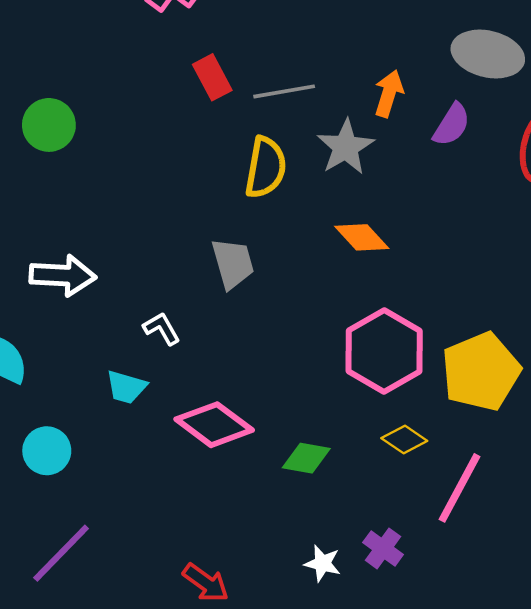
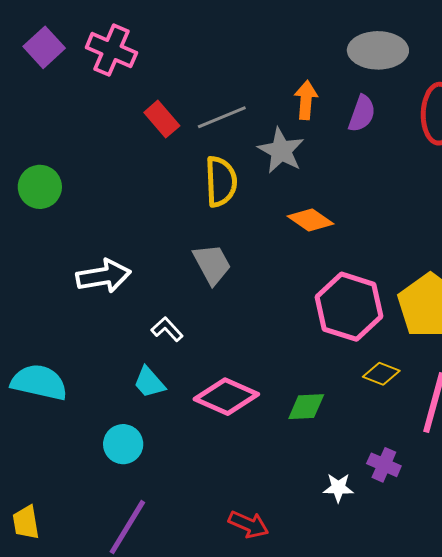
white arrow: (63, 275) -> (104, 276), moved
cyan trapezoid: (126, 387) -> (149, 382), turned 45
cyan circle: (47, 451) -> (123, 444), moved

